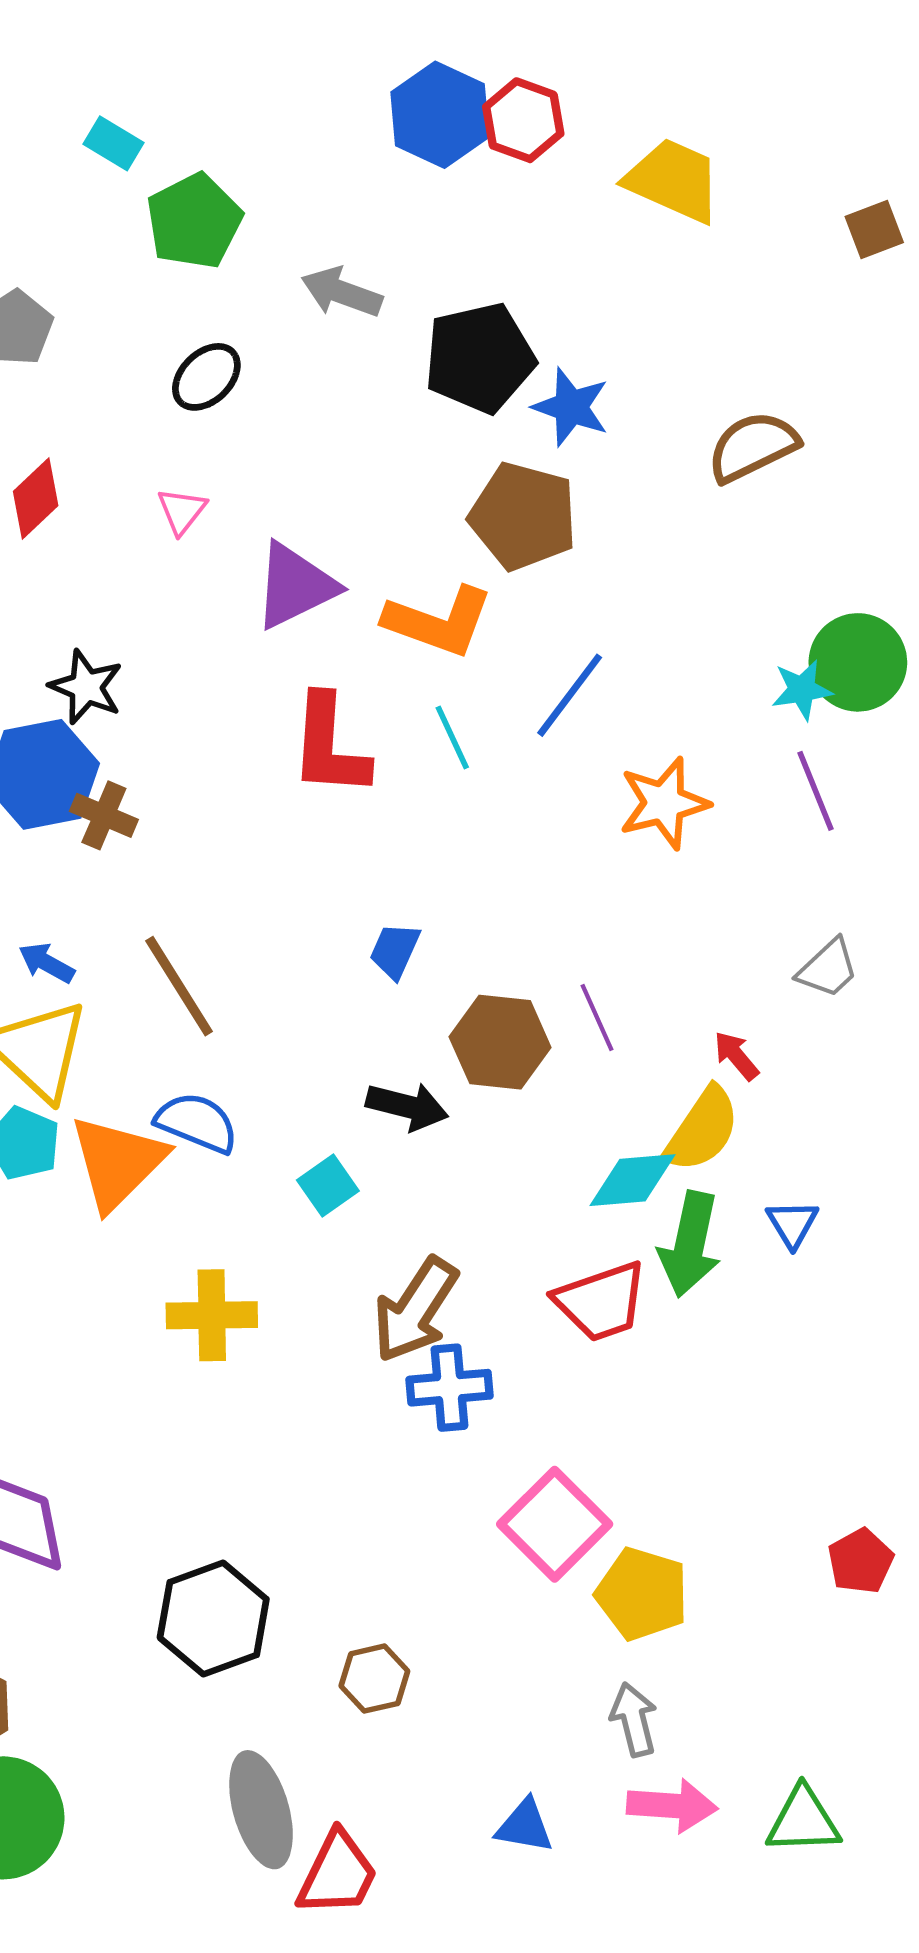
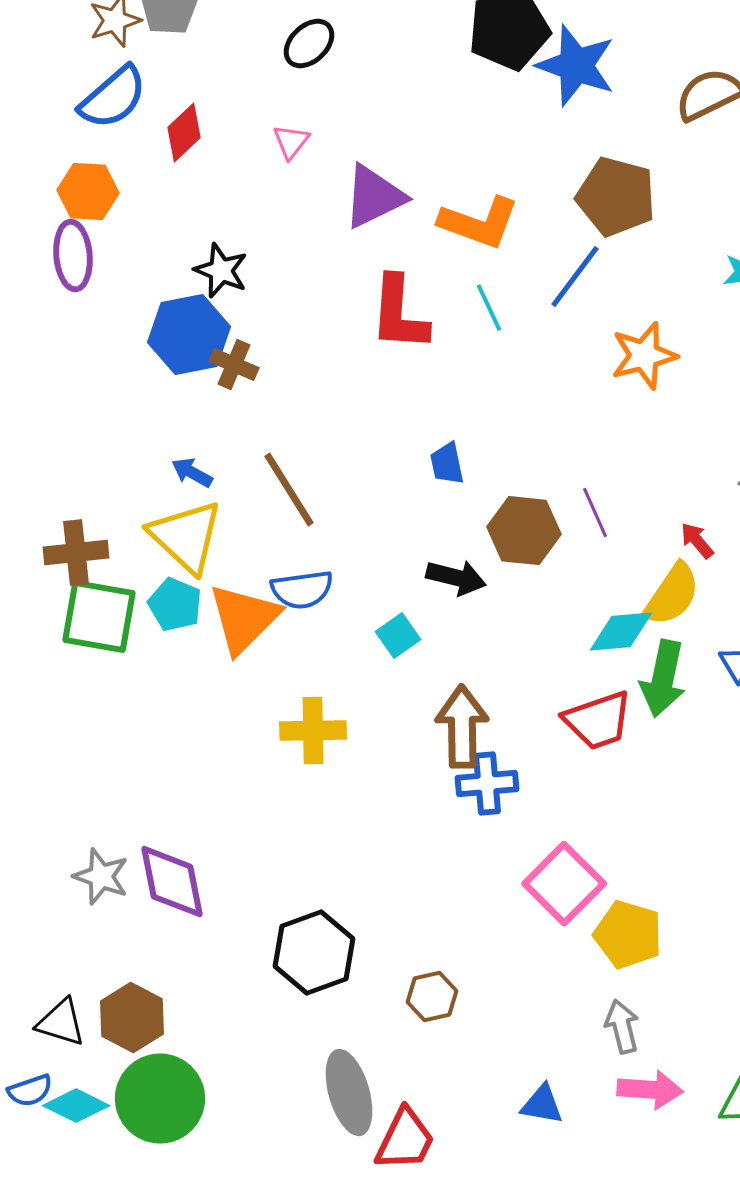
blue star: (571, 407) -> (576, 66), size x1.4
brown pentagon: (523, 516) -> (616, 197), moved
blue trapezoid: (395, 951) -> (447, 464), turned -36
blue semicircle: (197, 1123) -> (302, 590), turned 150
brown arrow: (415, 1310) -> (462, 727), turned 146

